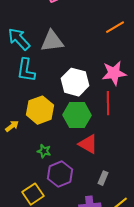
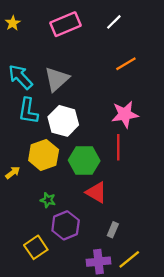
gray triangle: (52, 41) -> (57, 79), turned -35
white hexagon: (75, 82) -> (63, 121), moved

